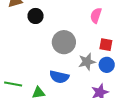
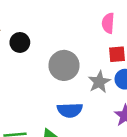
pink semicircle: (96, 15) -> (108, 23), moved

